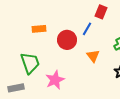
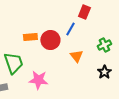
orange rectangle: (39, 29) -> (30, 37), moved
pink star: (55, 80) -> (38, 80), turned 30

